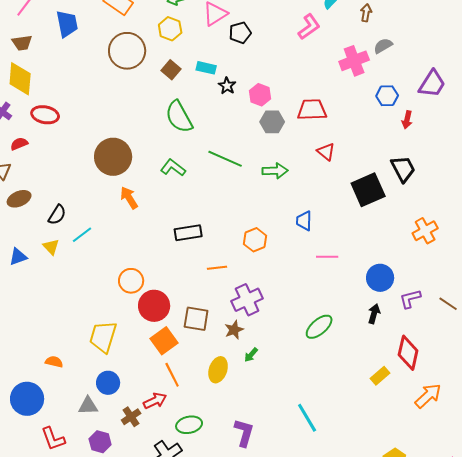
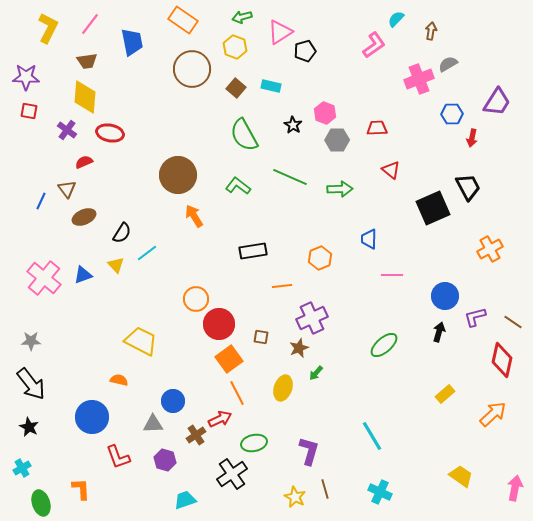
black star: (227, 86) -> (293, 125), moved
red trapezoid: (312, 110) -> (377, 128), size x0.7
brown square: (196, 319) -> (261, 337), size x0.6
yellow trapezoid: (103, 337) -> (141, 341), moved, turned 100
red diamond: (408, 353) -> (502, 360), moved

